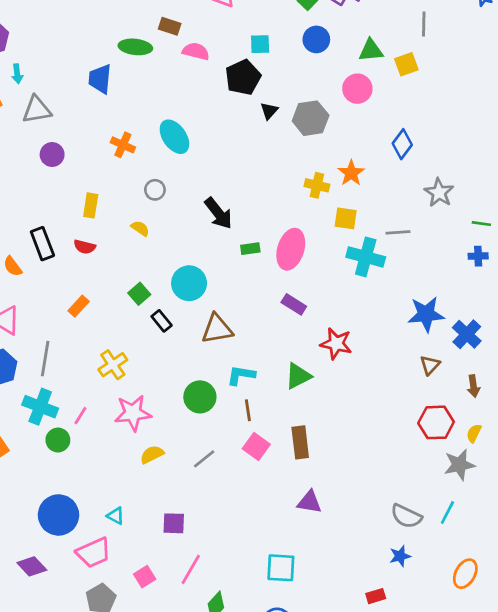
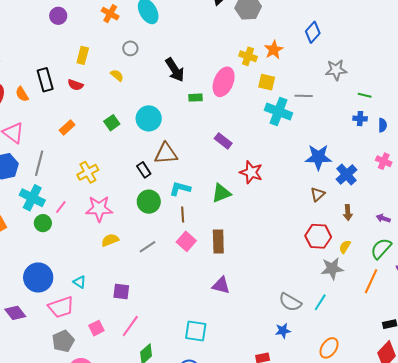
gray star: (439, 193) -> (336, 70), turned 30
pink ellipse: (291, 249) -> (224, 82), moved
black rectangle: (162, 321) -> (144, 170), moved

